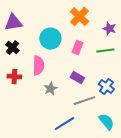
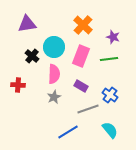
purple triangle: (13, 23) -> (27, 24), moved
black cross: (12, 48) -> (32, 56), moved
pink rectangle: (77, 48) -> (81, 56), size x1.5
pink semicircle: (38, 66) -> (54, 74), moved

